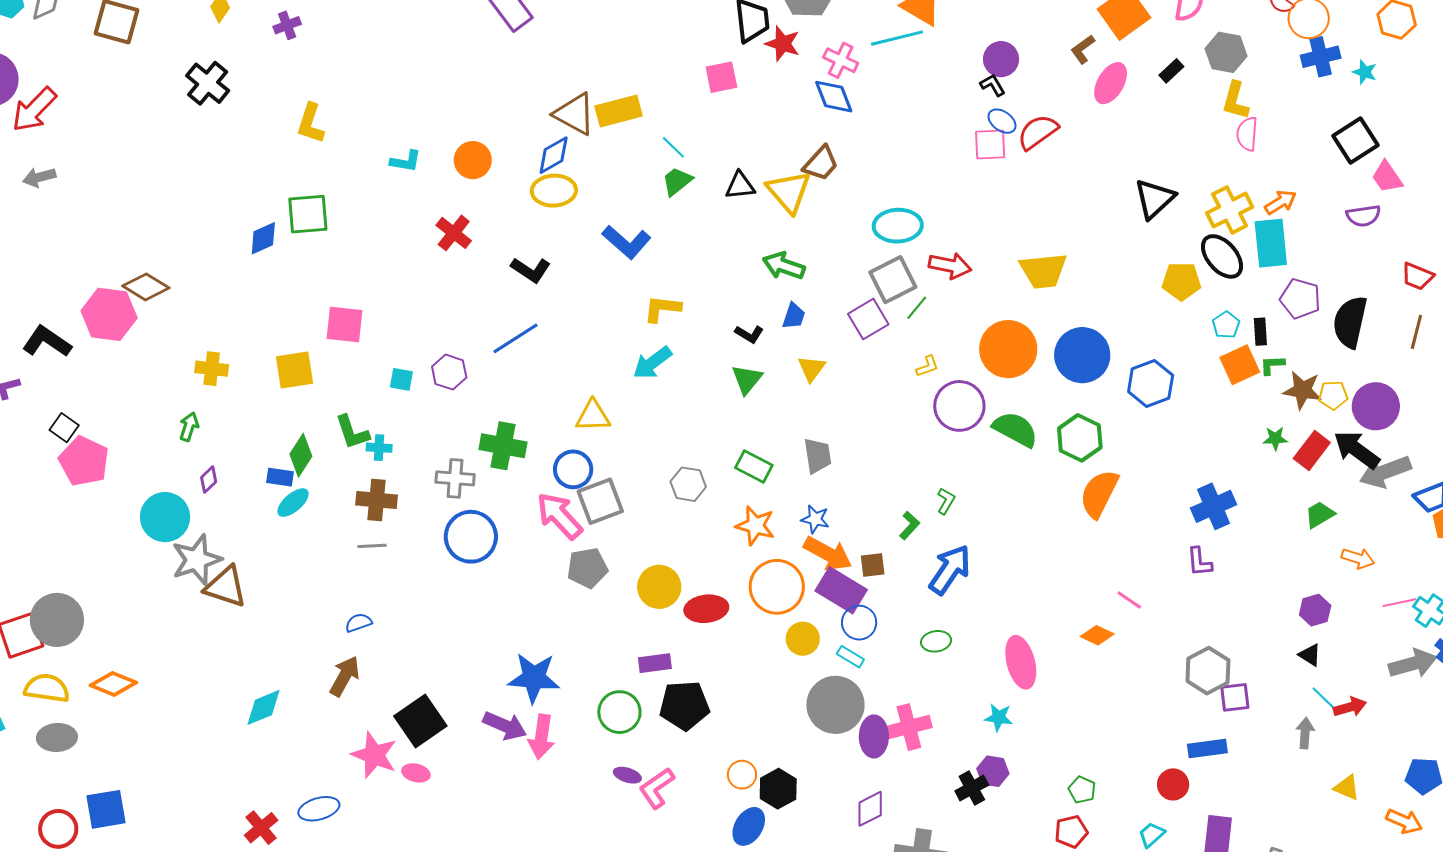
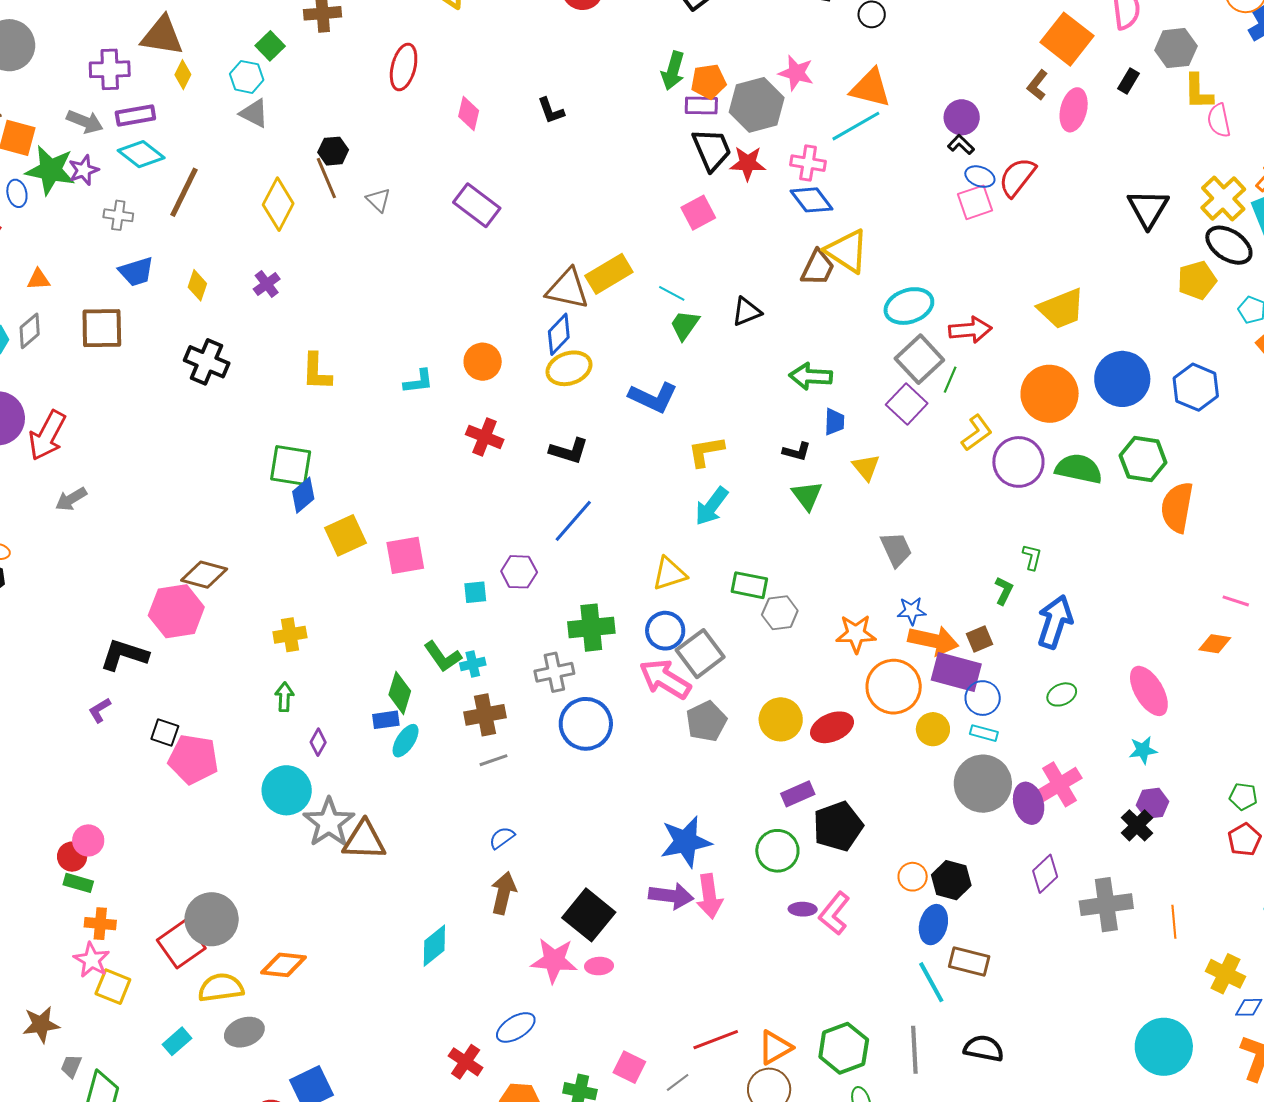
yellow triangle: (789, 192) -> (847, 251), moved
green square: (308, 214) -> (291, 465), moved, turned 30
yellow L-shape: (927, 366) -> (977, 433), size x1.5
yellow square: (294, 370) -> (345, 535), moved
green rectangle: (754, 467) -> (749, 585), moved

